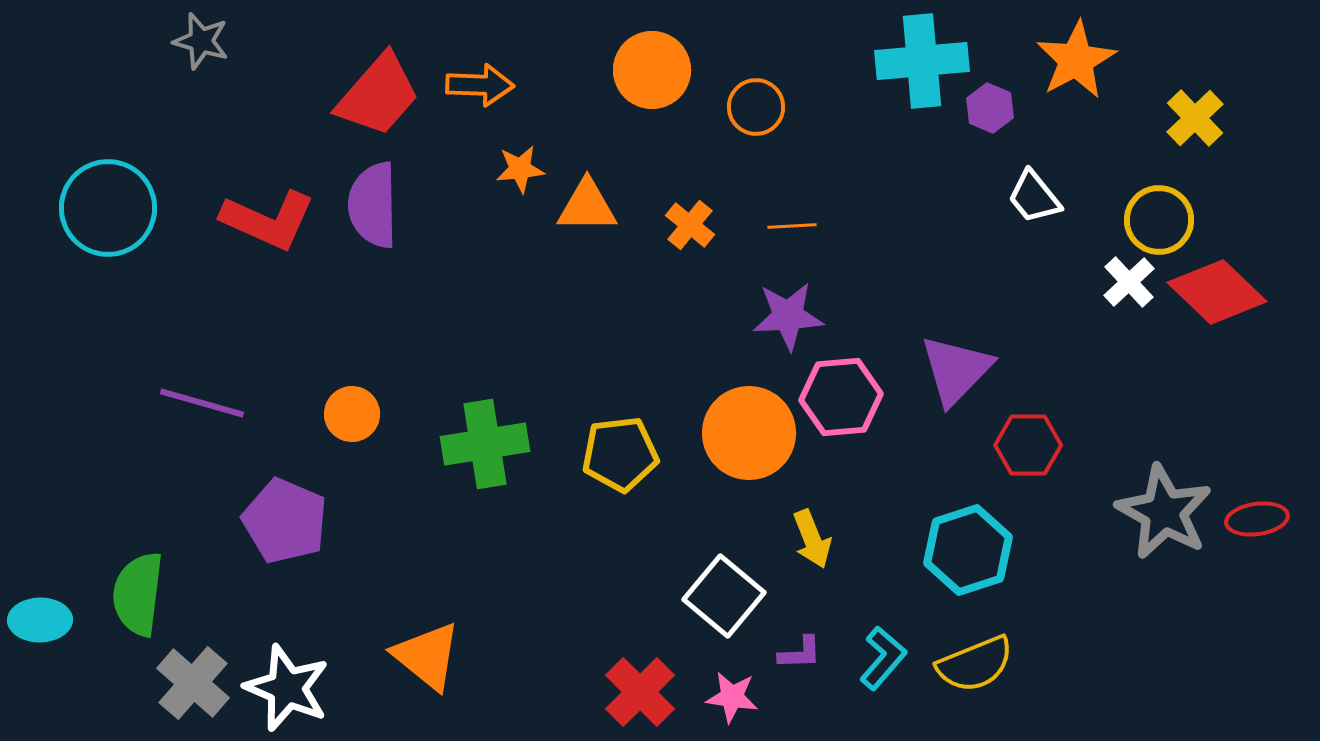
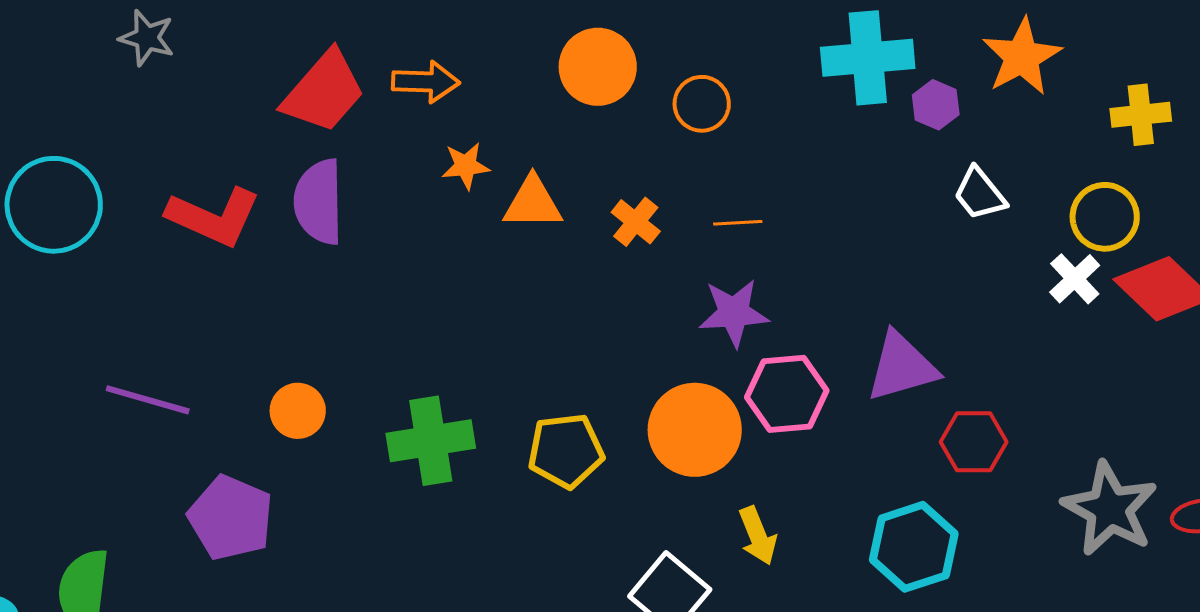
yellow cross: (1195, 118) -> (1141, 115), turned 38
purple triangle: (956, 370) -> (902, 367), turned 30

